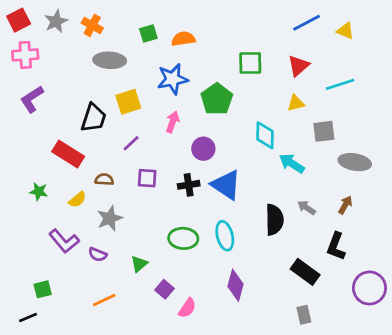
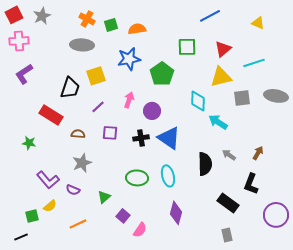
blue line: (307, 23) -> (210, 16), moved
orange cross: (92, 25) -> (87, 19), moved
yellow triangle: (296, 103) -> (221, 77), size x1.6
pink arrow: (173, 122) -> (129, 100), moved
gray ellipse: (355, 162) -> (276, 96), moved
yellow semicircle: (77, 200) -> (50, 206), moved

